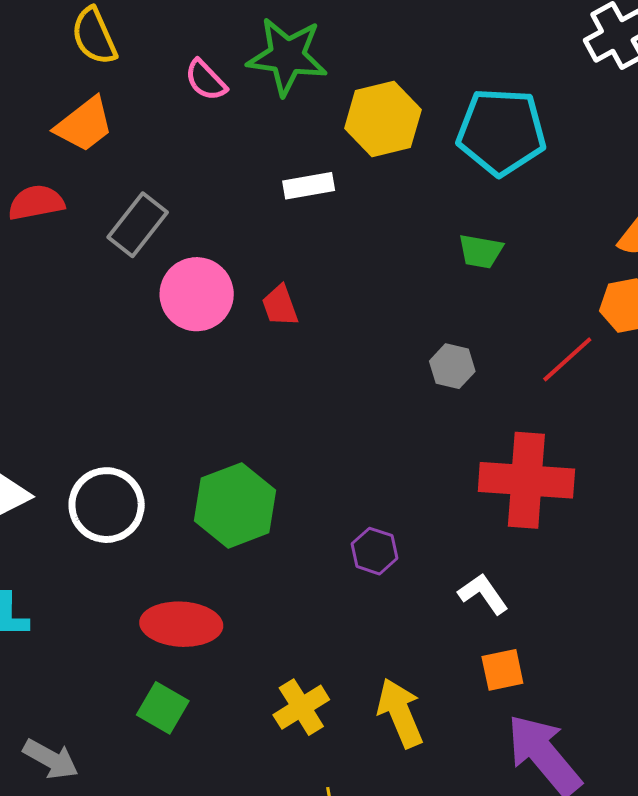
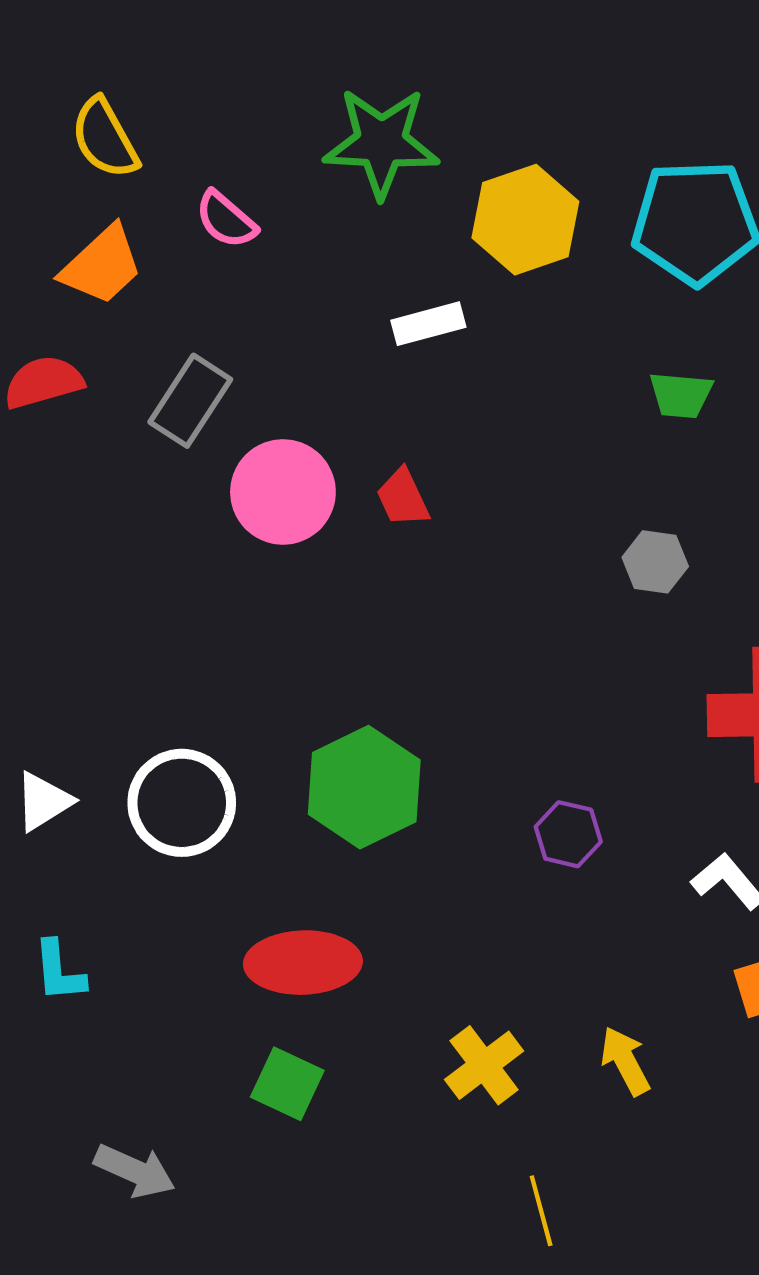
pink semicircle: (206, 80) -> (226, 220), moved
yellow arrow: (400, 713) -> (625, 1061), size x0.7

